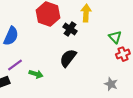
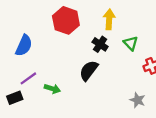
black cross: (70, 29) -> (100, 44), moved
green triangle: (115, 37) -> (131, 43), moved

